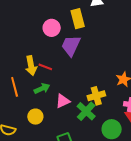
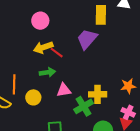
pink circle: (52, 28) -> (40, 21), moved
yellow arrow: (31, 66) -> (43, 47), turned 66
orange line: (15, 87) -> (14, 84), moved

